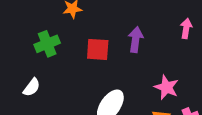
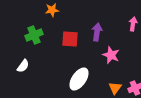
pink star: (166, 87) -> (111, 55), moved

